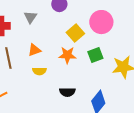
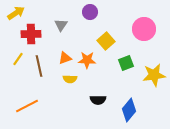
pink circle: (101, 22) -> (144, 29), moved
orange star: (67, 55) -> (87, 60), moved

